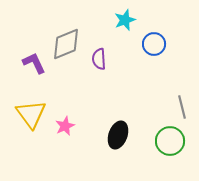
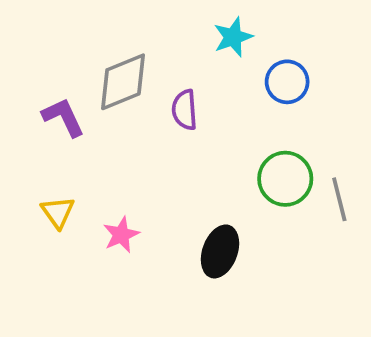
yellow triangle: (31, 114) -> (58, 212), size x0.6
green circle: (170, 141) -> (285, 179), moved

